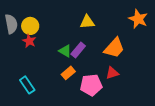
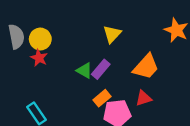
yellow triangle: (87, 22) -> (112, 34), turned -42
orange rectangle: (68, 73) -> (102, 98), moved

